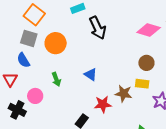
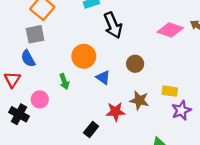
gray square: (29, 38) -> (35, 34), turned -30
orange circle: (56, 43) -> (84, 56), moved
brown circle: (146, 63) -> (135, 64), moved
yellow rectangle: (142, 84) -> (170, 91), moved

